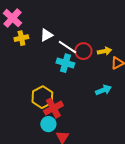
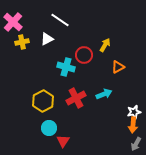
white line: (67, 47) -> (60, 20), moved
yellow arrow: (104, 51) -> (105, 45), moved, turned -48
red cross: (53, 108) -> (76, 98), moved

